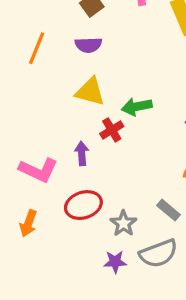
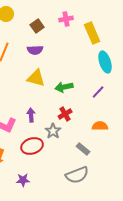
red cross: (112, 130) -> (65, 114), moved
gray star: (123, 223) -> (53, 131), moved
purple star: (115, 262) -> (23, 180), moved

